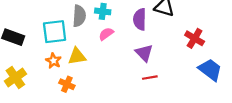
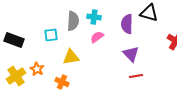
cyan square: (55, 32) -> (51, 35), size x0.6
orange star: (53, 61) -> (37, 69), moved

